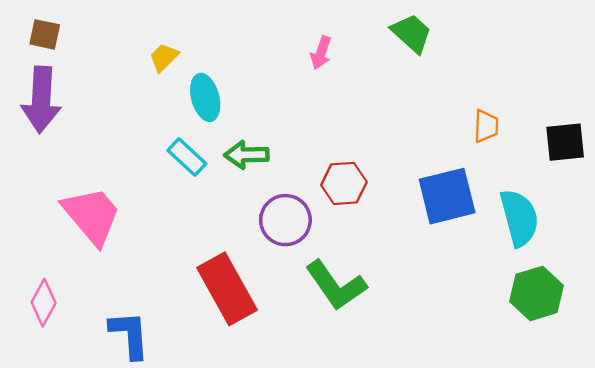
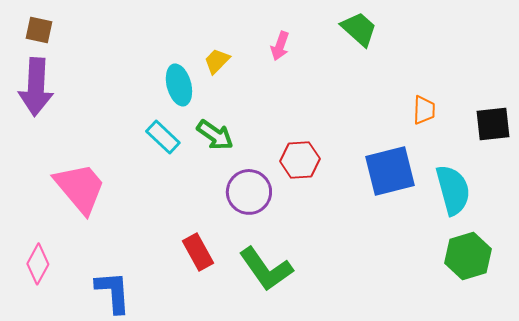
yellow trapezoid: (164, 57) -> (217, 61), moved
green arrow: (246, 155) -> (215, 135), turned -144
green L-shape: (336, 285) -> (266, 269), moved
red rectangle: (227, 289) -> (198, 252), size x0.6

